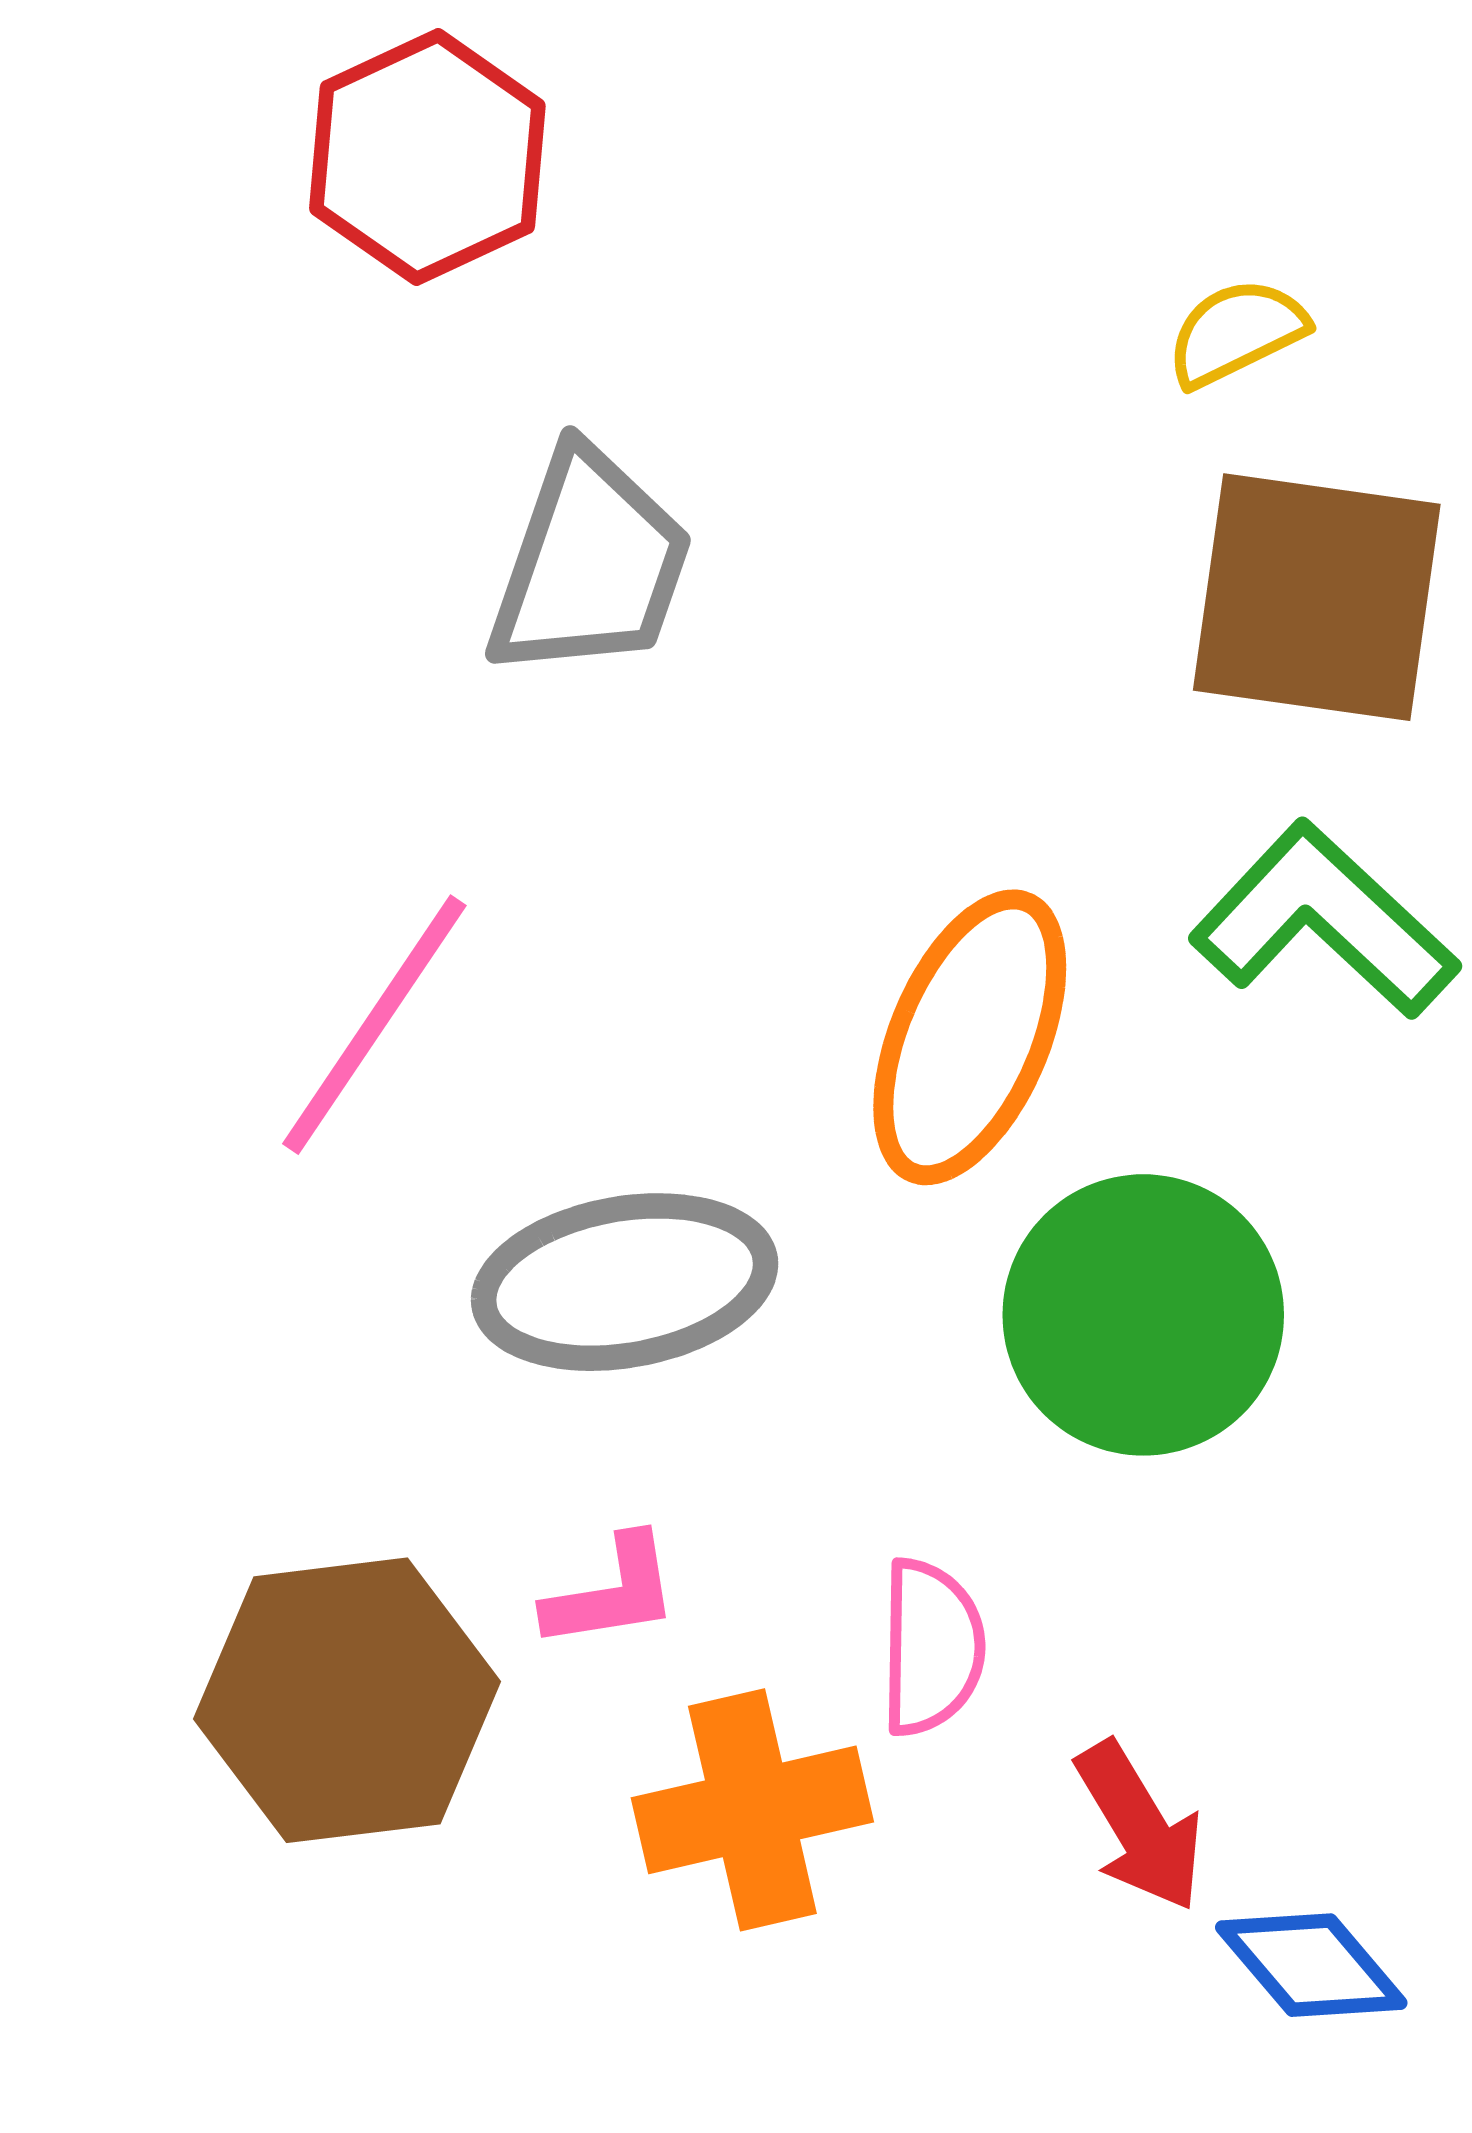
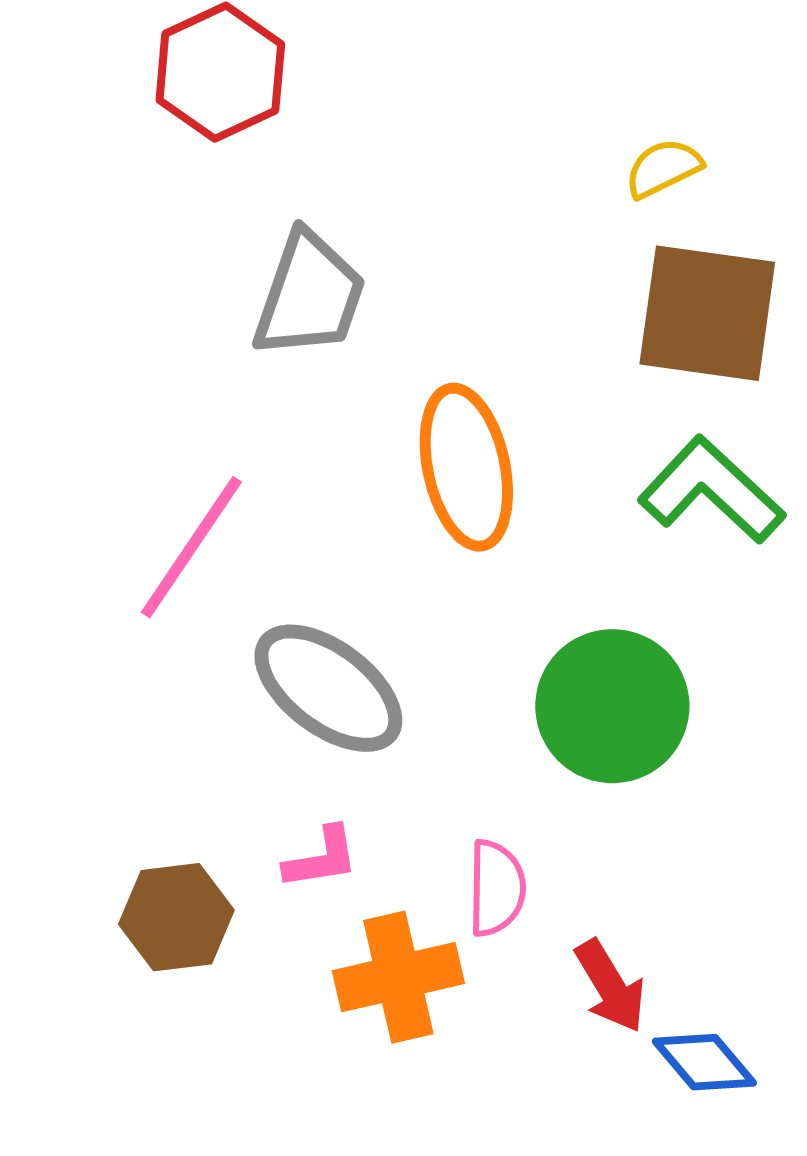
orange ellipse: (970, 1037) -> (466, 467), moved, turned -35
gray ellipse: (625, 1282) -> (328, 688), turned 47
brown hexagon: (347, 1700) -> (176, 917), size x0.7

